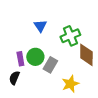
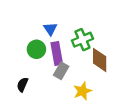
green circle: (35, 57) -> (36, 49), moved
purple rectangle: (20, 59) -> (57, 54), moved, size x1.5

